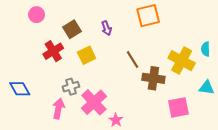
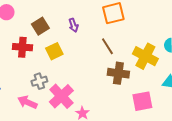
red cross: (53, 51) -> (22, 47), turned 36
brown line: (133, 59) -> (107, 46), moved
pink arrow: (58, 109) -> (27, 102), turned -78

